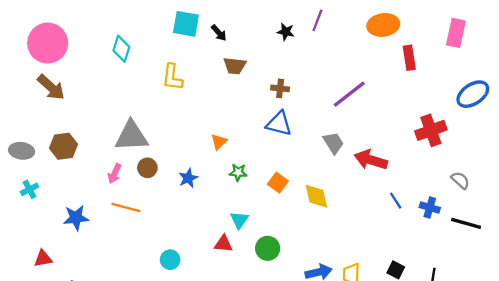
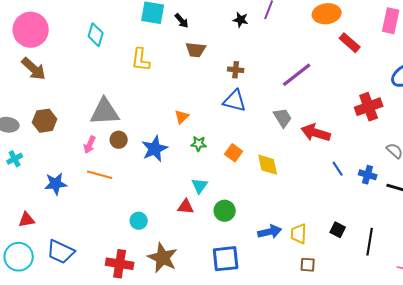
red rectangle: (409, 58) -> (350, 43), turned -40
blue star: (188, 178) -> (155, 149), size x1.5

